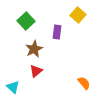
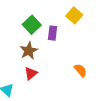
green square: (26, 21) -> (32, 25), moved
orange semicircle: (84, 83) -> (80, 70), moved

